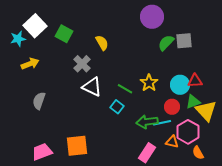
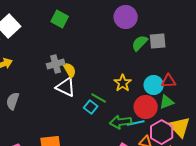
green square: (64, 34) -> (60, 19), moved
yellow semicircle: (102, 43) -> (70, 70), moved
gray cross: (82, 64) -> (56, 64), turned 30
green line: (125, 89) -> (99, 98), moved
red circle: (172, 107) -> (146, 107), size x1.5
yellow triangle: (206, 111) -> (180, 127), moved

